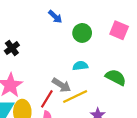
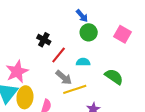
blue arrow: (55, 17) -> (82, 16), moved
black cross: (12, 48) -> (44, 40), moved, turned -32
red line: (47, 99) -> (59, 55), moved

